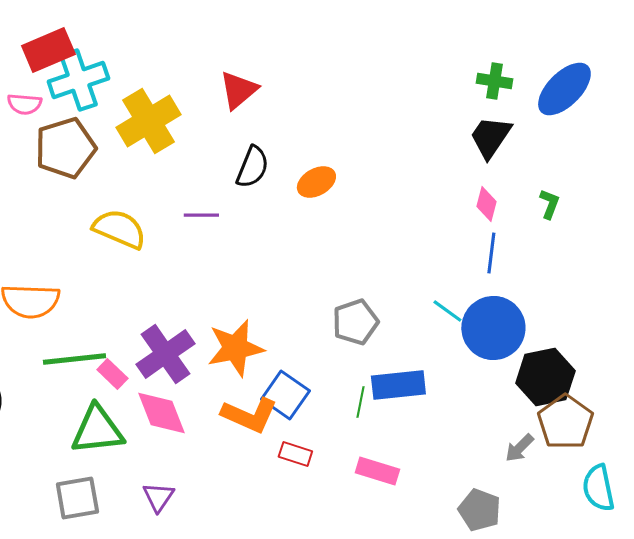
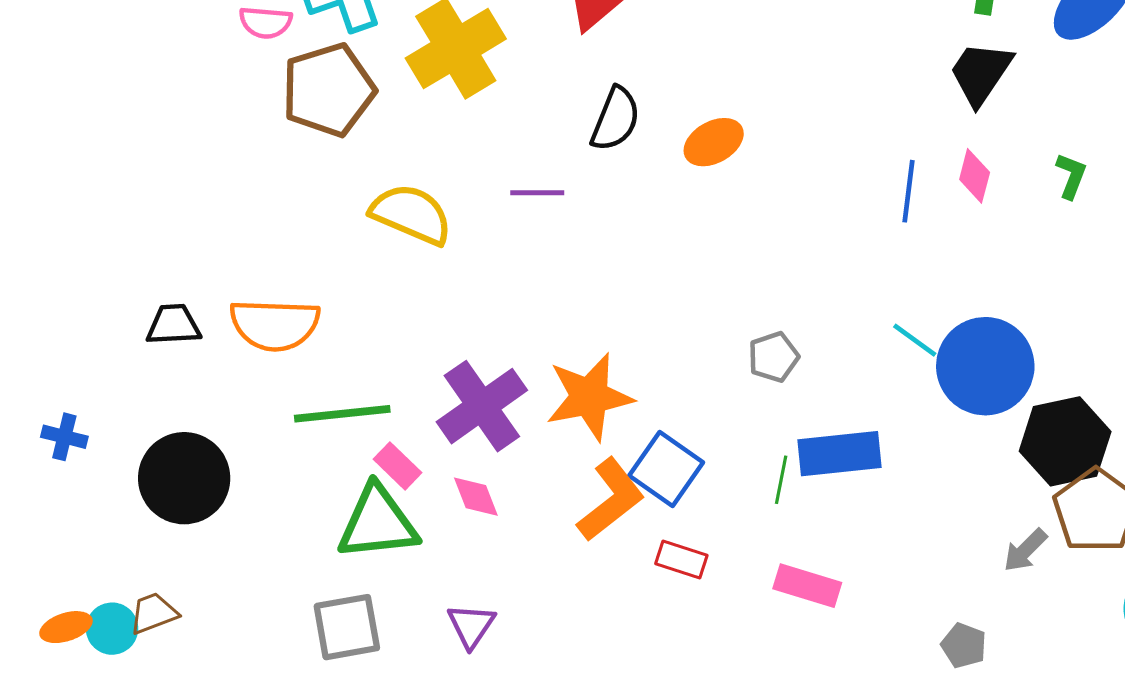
blue line: (491, 253) -> (909, 191), moved
gray pentagon: (355, 322) -> (773, 357), size x0.7
pink rectangle: (112, 374) -> (397, 466), moved
pink diamond: (161, 413) -> (476, 497), size x0.6
orange L-shape: (249, 415) -> (611, 500), turned -62
gray pentagon: (479, 510) -> (964, 645), size x0.7

